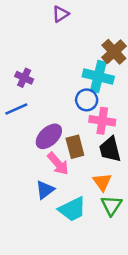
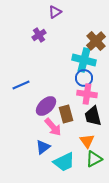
purple cross: (24, 78) -> (39, 35), moved, turned 32
blue circle: (87, 100) -> (84, 78), moved
green triangle: (111, 205) -> (94, 159), turned 30

